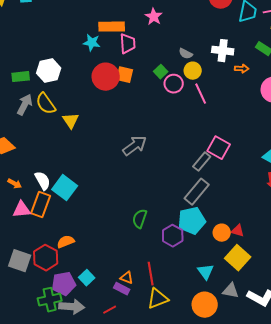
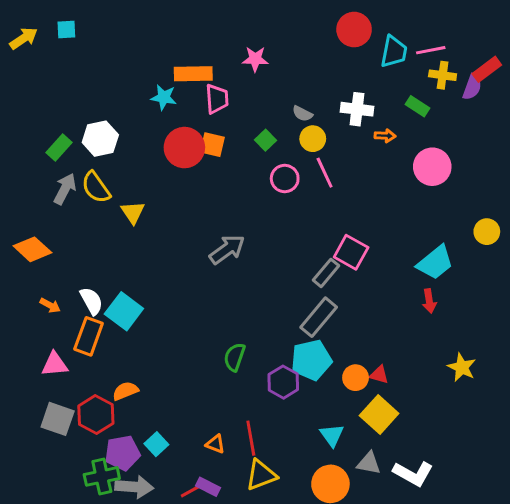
pink star: (154, 17) -> (255, 59), turned -30
green rectangle: (21, 77) -> (59, 148), turned -42
pink circle: (174, 84) -> (285, 179), moved
pink triangle: (22, 210) -> (55, 364), moved
purple rectangle: (122, 289) -> (208, 487), moved

